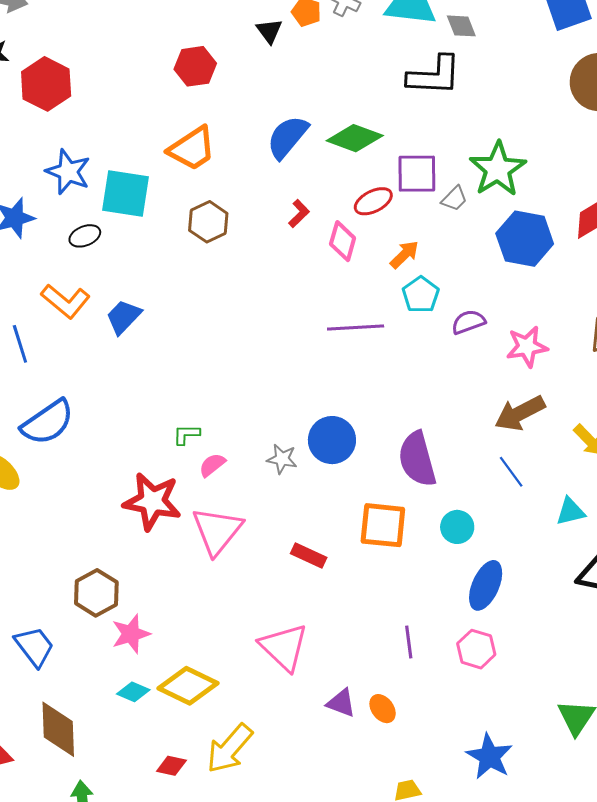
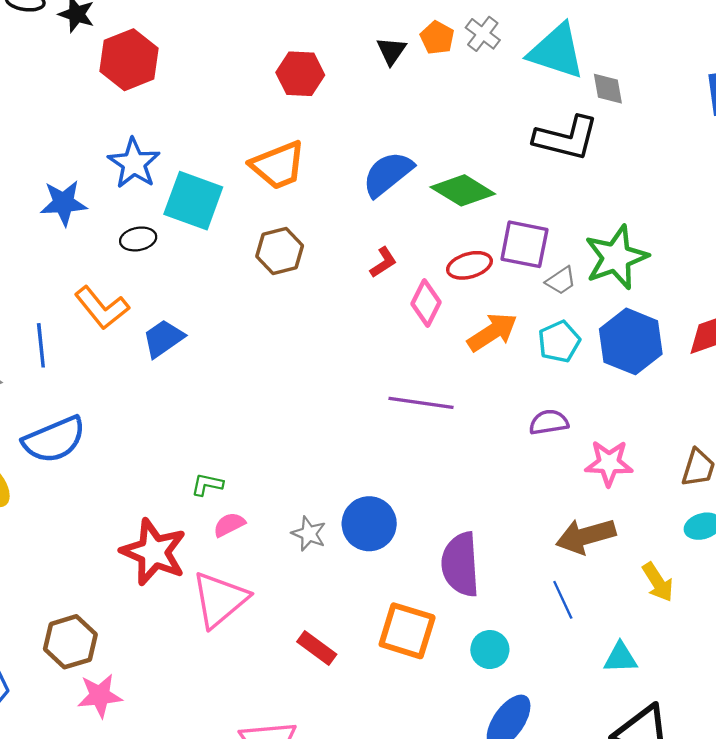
orange arrow: (404, 255) -> (492, 332), size x1.4
cyan pentagon: (421, 295) -> (559, 342), moved

